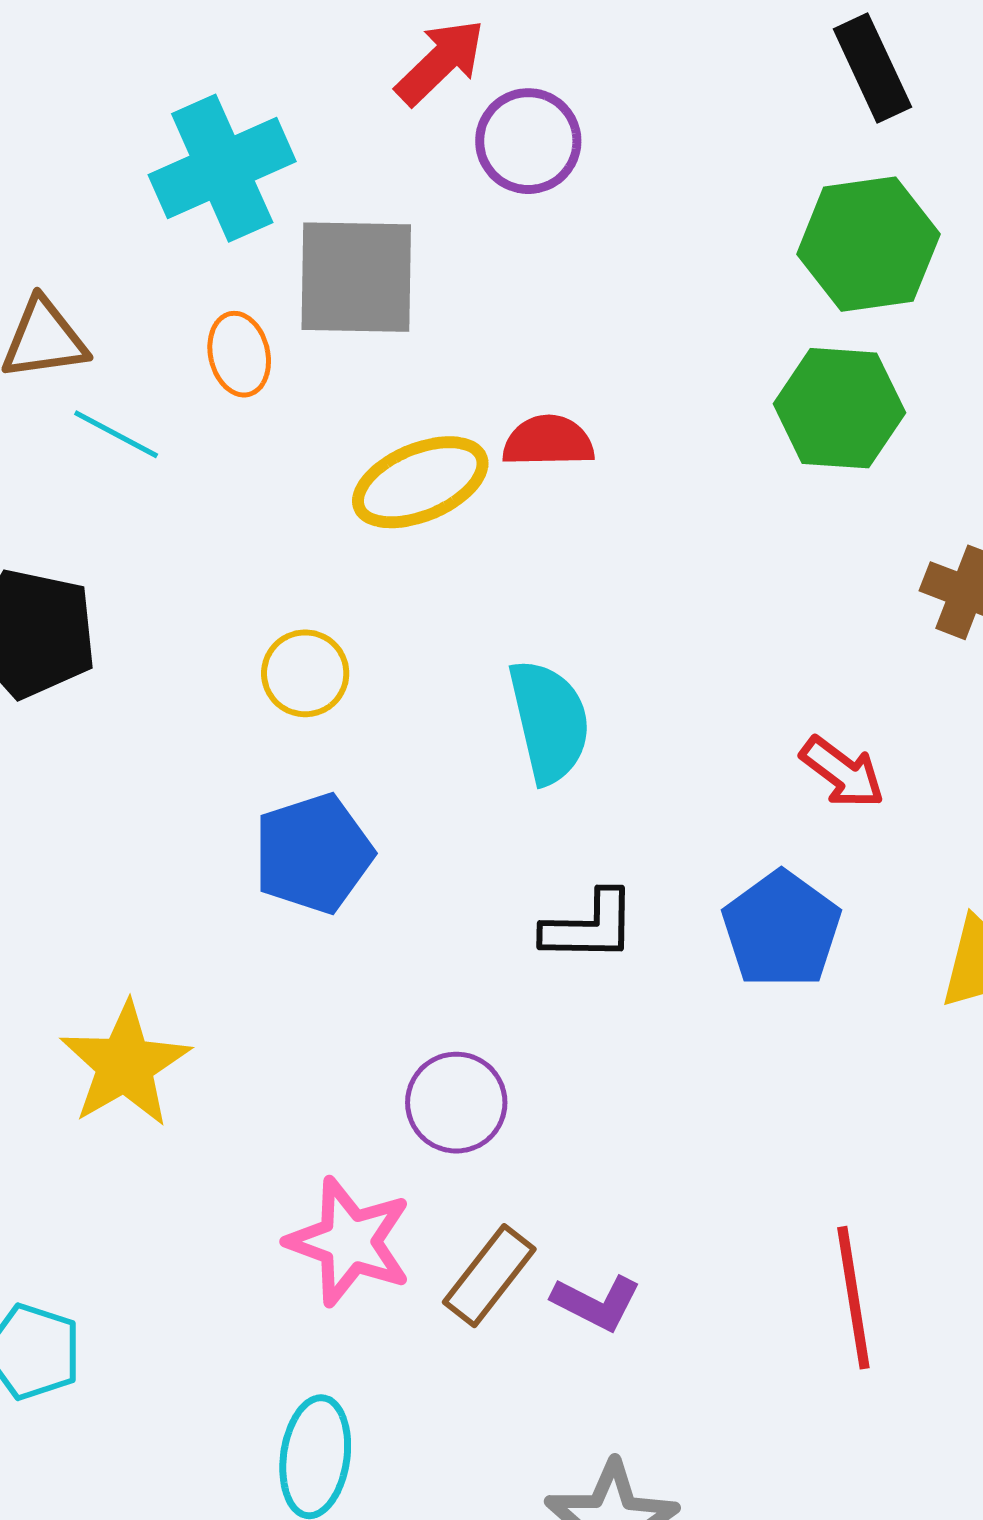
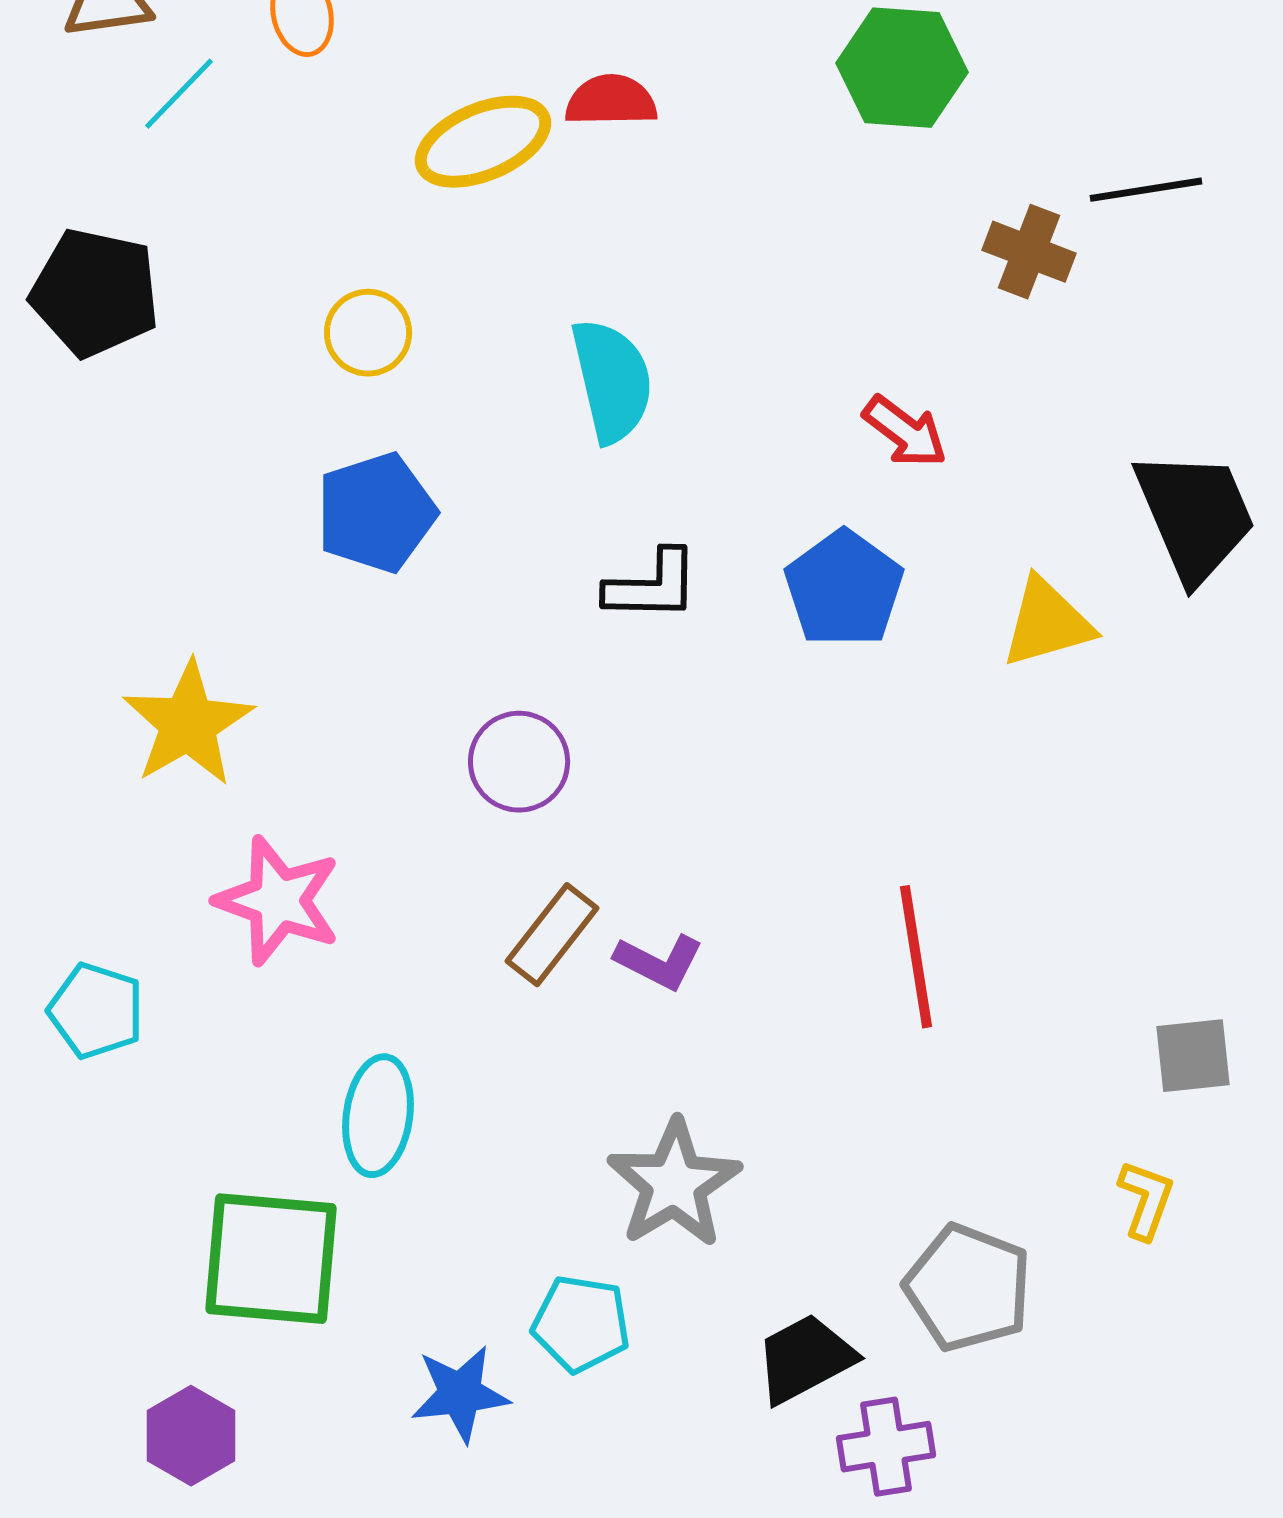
cyan line: (116, 434) -> (179, 94), turned -74
pink star: (349, 1242) -> (278, 901), moved

